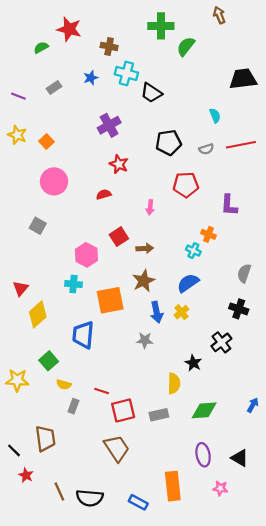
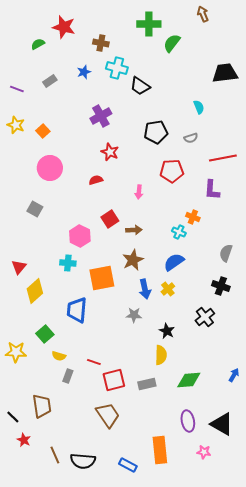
red line: (241, 145) -> (223, 158), moved
black star: (193, 363) -> (167, 331), moved
black triangle: (240, 458) -> (222, 424), size x1.4

